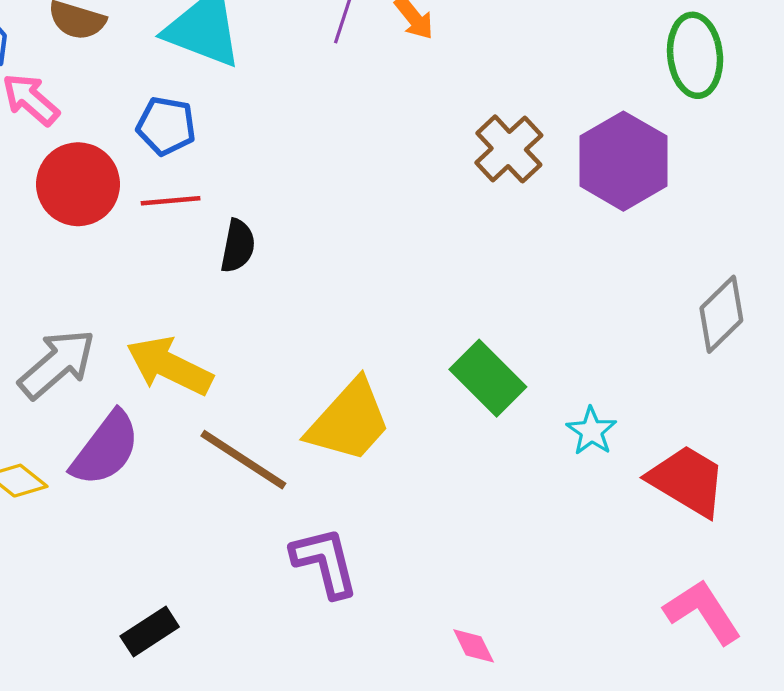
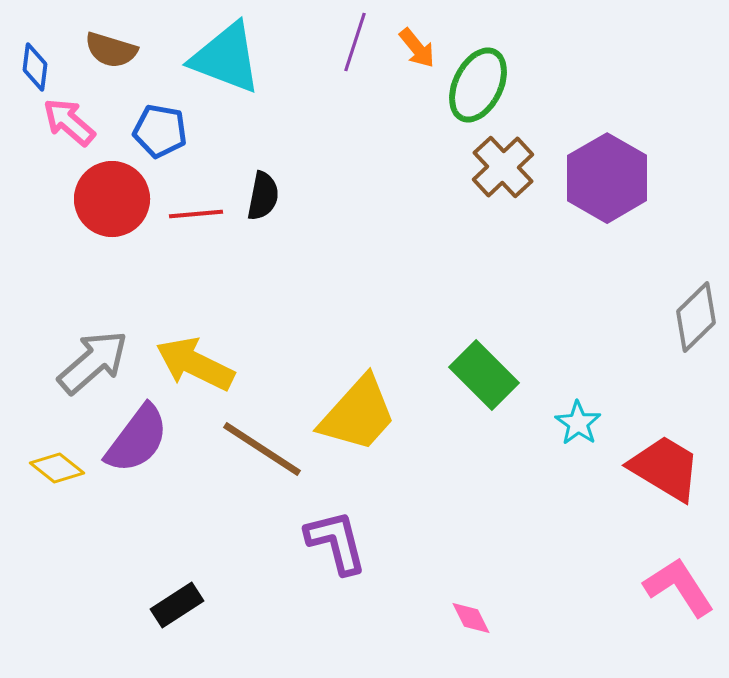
green ellipse: (695, 55) -> (478, 85), moved, turned 32
blue pentagon: (166, 126) -> (160, 131), moved
black semicircle: (238, 246) -> (263, 196), moved

